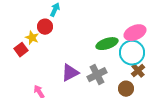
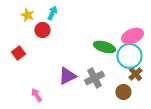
yellow star: (32, 38) -> (27, 15), moved
green ellipse: (107, 44) -> (104, 47), turned 35

